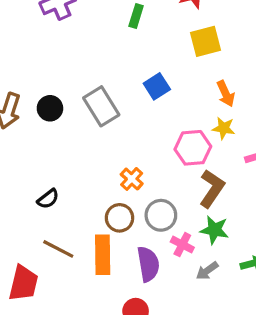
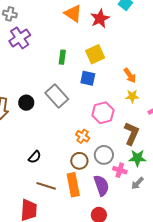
green rectangle: (136, 16) -> (62, 57), moved
yellow square: (206, 41) -> (95, 54), moved
blue square: (157, 86) -> (88, 78), turned -35
pink hexagon: (193, 148) -> (103, 113), moved

